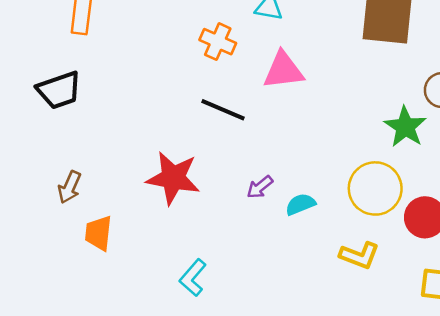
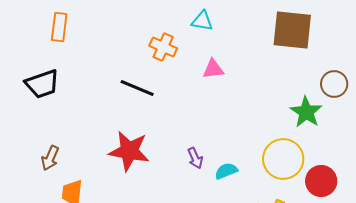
pink triangle: (283, 70) -> (213, 69), size x0.7
black line: (223, 110) -> (137, 88), moved
purple arrow: (260, 187) -> (195, 158), turned -75

